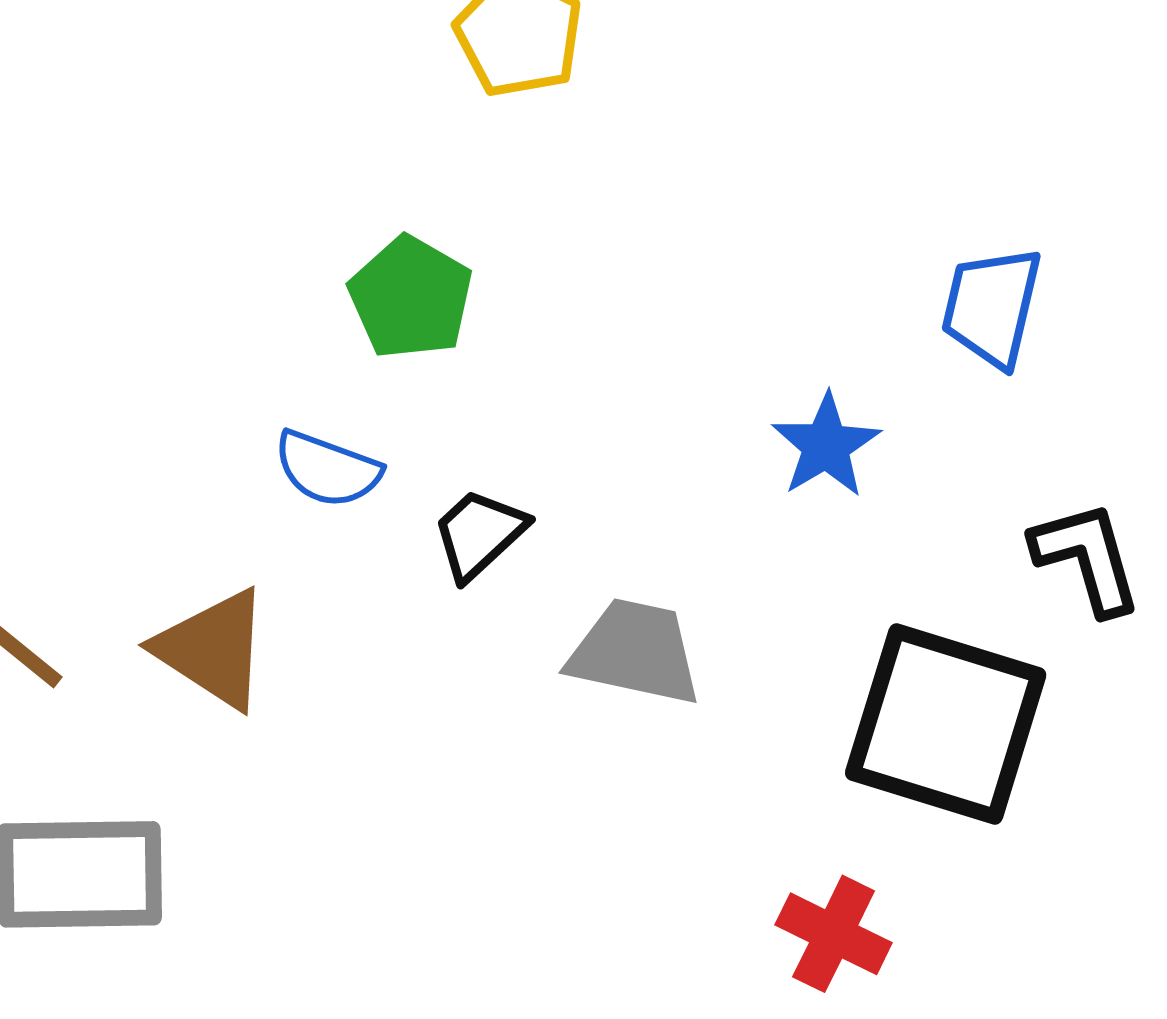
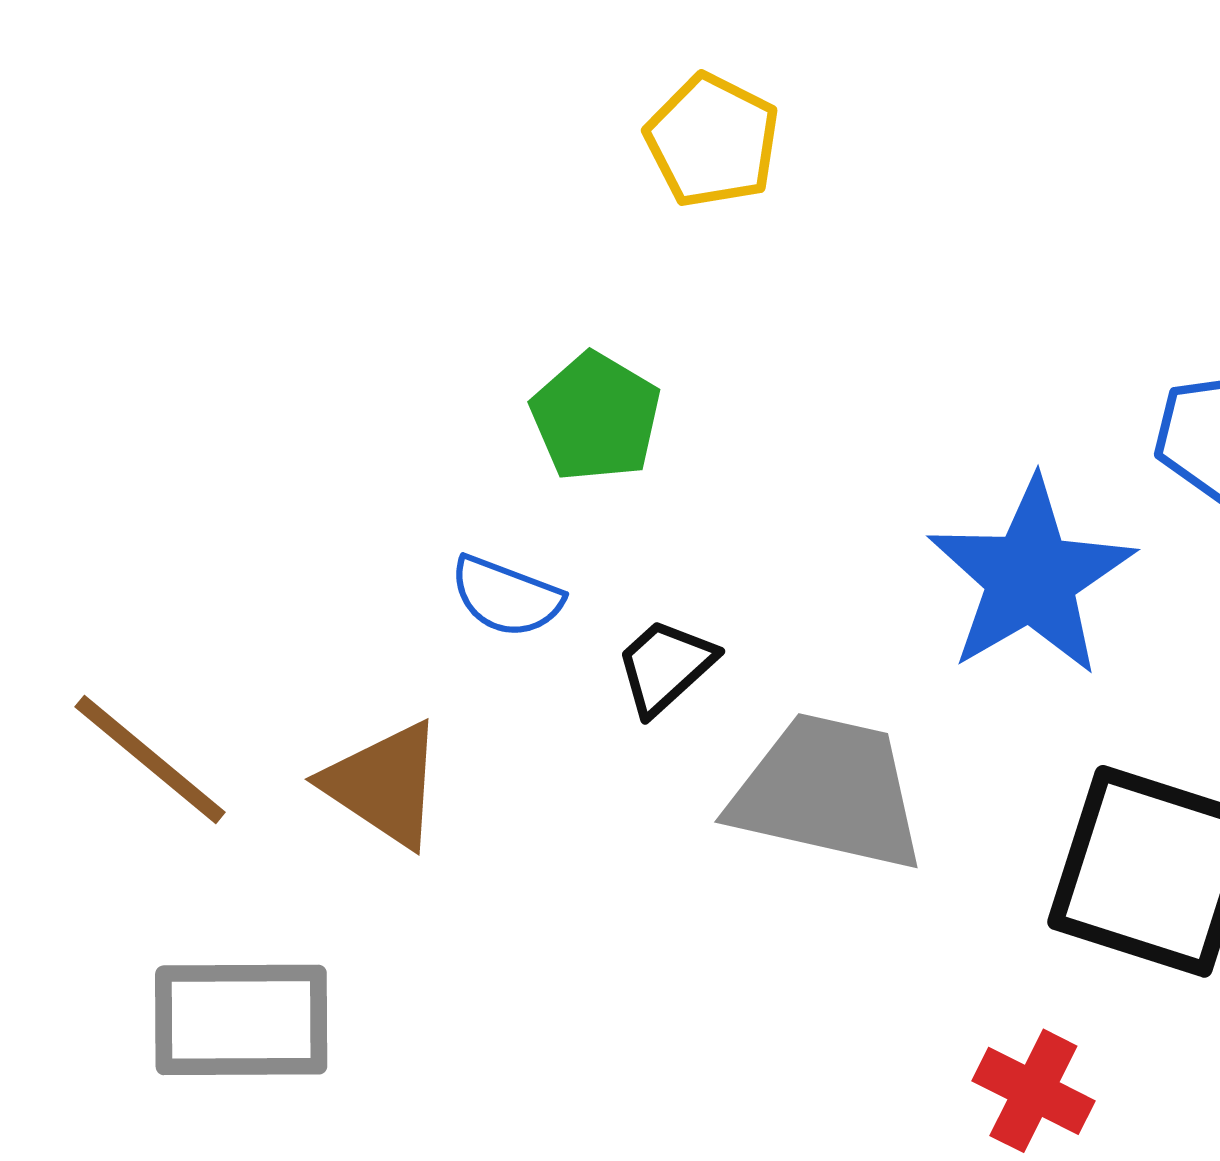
blue star: (826, 446) -> (1031, 577), size x1.8
gray trapezoid: (635, 652) -> (828, 792), size x1.4

